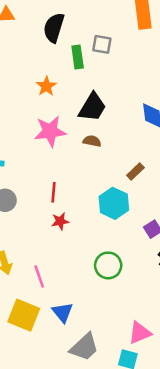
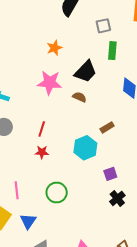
gray square: (102, 44) -> (103, 26), turned -35
green rectangle: (78, 57) -> (112, 51), moved
green circle: (108, 265) -> (57, 192), moved

